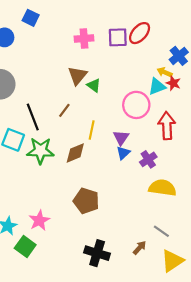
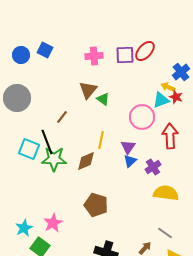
blue square: (31, 18) -> (45, 50), moved
brown line: (64, 110) -> (62, 117), moved
black line: (33, 117) -> (47, 142), moved

